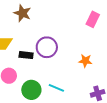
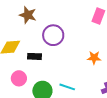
purple circle: (47, 47) -> (53, 35), moved

